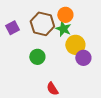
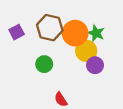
orange circle: (65, 15) -> (75, 33), moved, size x1.5
green star: (63, 29) -> (96, 33), moved

